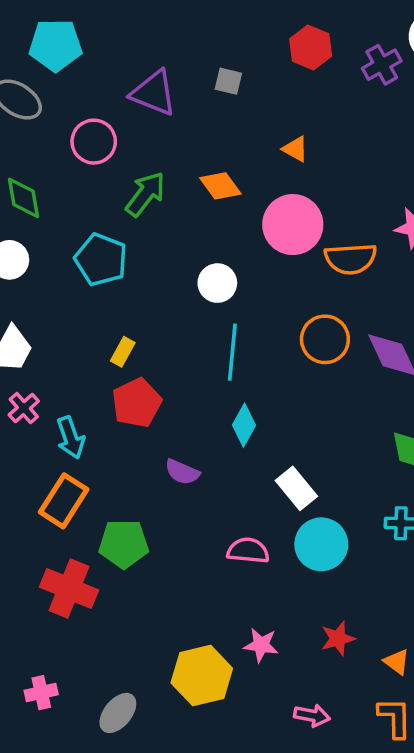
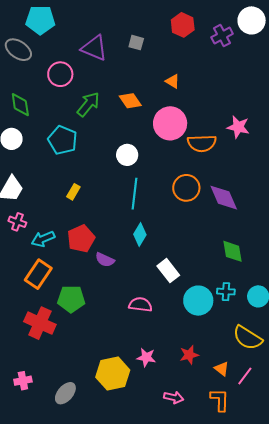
red pentagon: (137, 403) -> (81, 239), moved
pink cross: (24, 408) -> (17, 222), turned -30
cyan arrow: (71, 438) -> (43, 239), turned 85
cyan circle: (321, 544) -> (198, 301), moved

